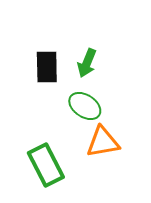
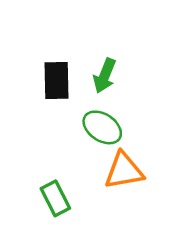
green rectangle: (46, 165) -> (55, 198), size x0.7

